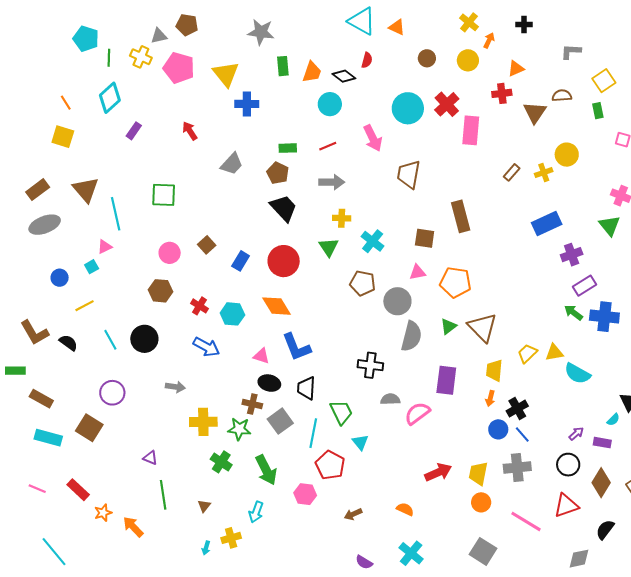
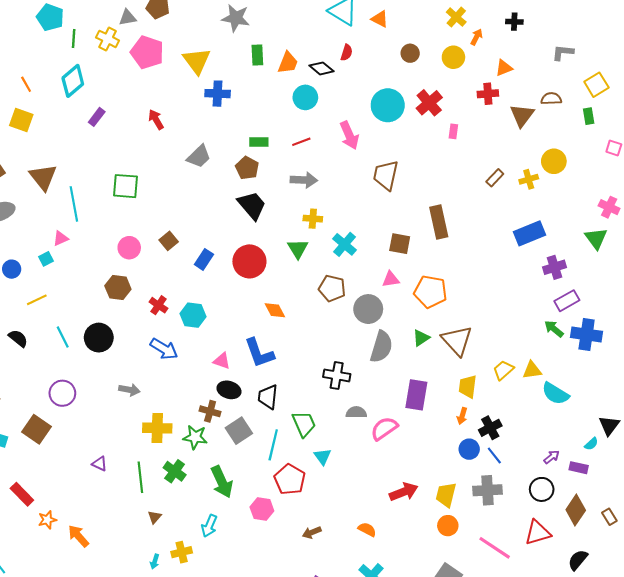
pink rectangle: (471, 130) -> (453, 131), size x0.5
orange diamond: (276, 306) -> (275, 310), moved, size x0.7
green line: (163, 495) -> (140, 477), moved

